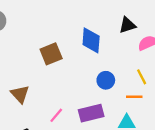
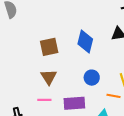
brown triangle: (20, 94) -> (49, 77), moved
pink line: (56, 115) -> (44, 100), turned 40

